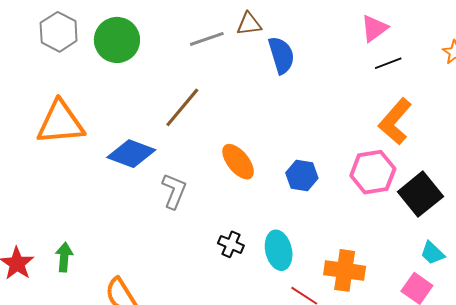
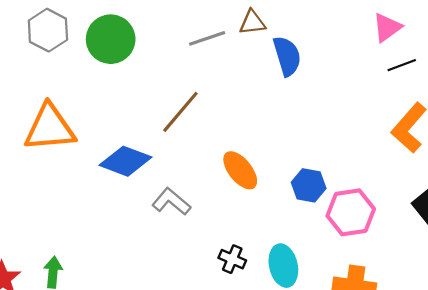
pink hexagon: (373, 172) -> (351, 212), moved
gray L-shape: (174, 191) -> (171, 202), turned -72

